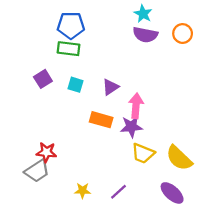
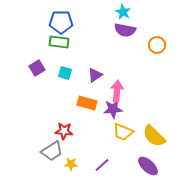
orange circle: (183, 34) -> (157, 45), moved
red star: (46, 152) -> (64, 131), moved
gray trapezoid: (37, 171) -> (52, 151), moved

